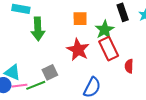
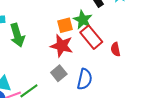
orange square: (80, 19) -> (65, 25), moved
gray square: (50, 72) -> (59, 73), moved

